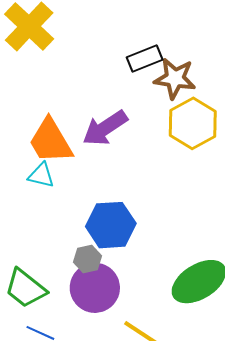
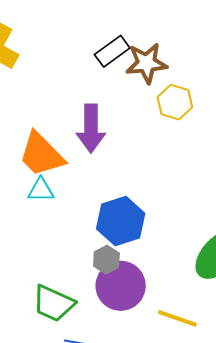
yellow hexagon: (193, 123) -> (175, 102), size x0.7
purple arrow: (105, 128) -> (91, 128), turned -42

